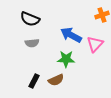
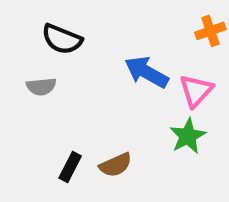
gray semicircle: (32, 43) -> (41, 87), moved
green star: (66, 59) -> (188, 136), moved, turned -30

